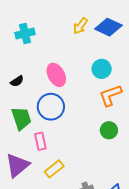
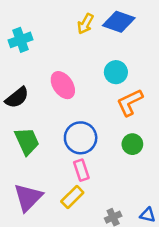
black semicircle: (17, 81) -> (17, 98), size x1.5
blue circle: (51, 107) -> (81, 138), moved
pink rectangle: (40, 141) -> (81, 170), moved

